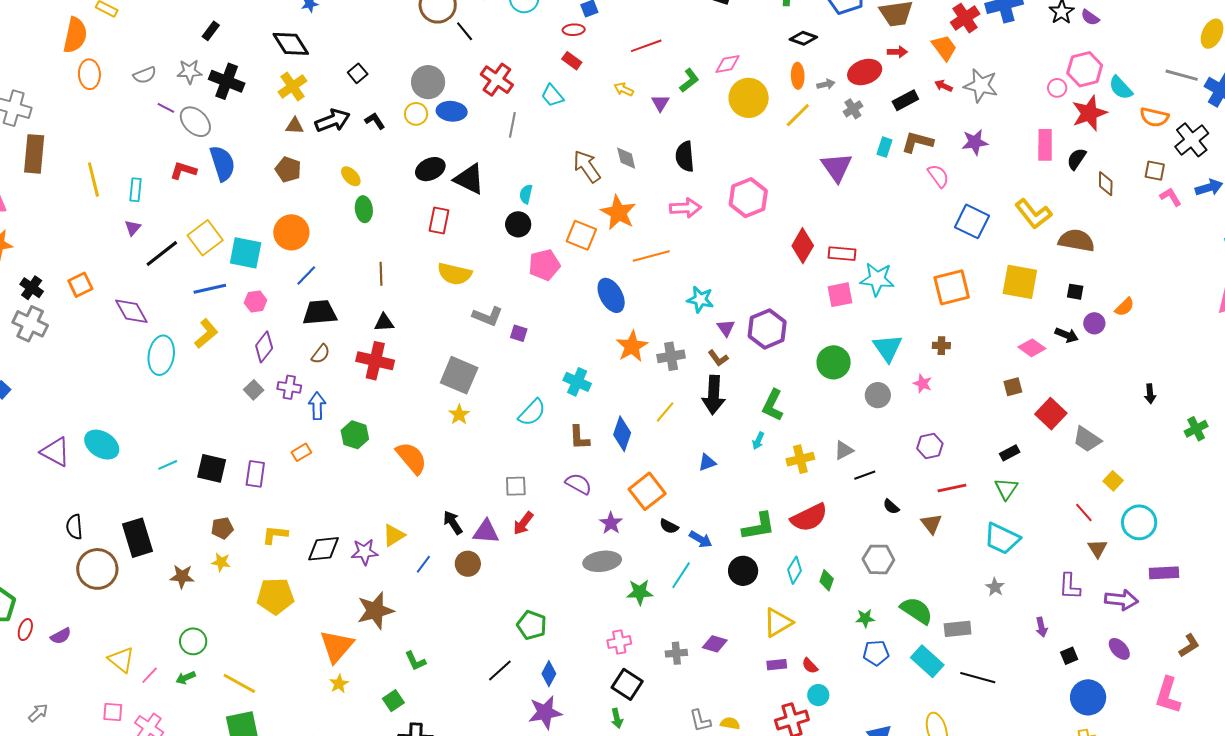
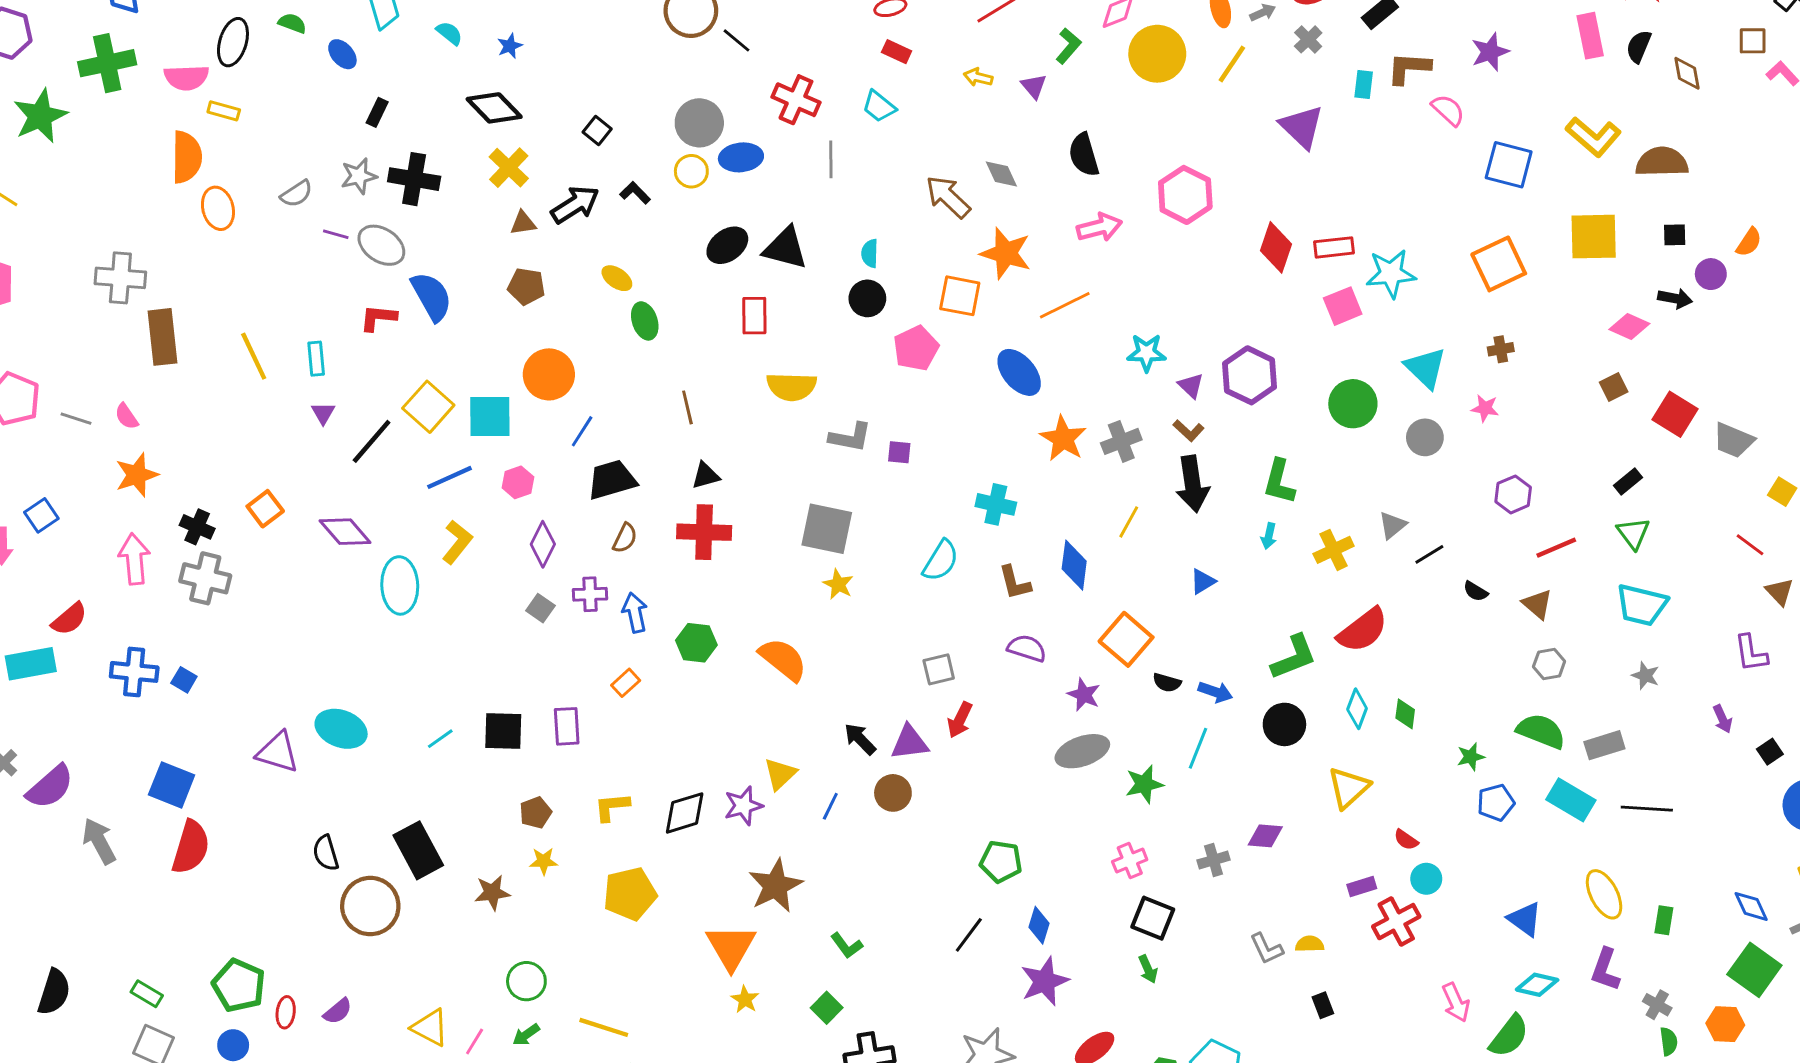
gray hexagon: (878, 559) -> (1549, 664), moved, size x0.7
purple rectangle: (777, 665) -> (1362, 887), moved

